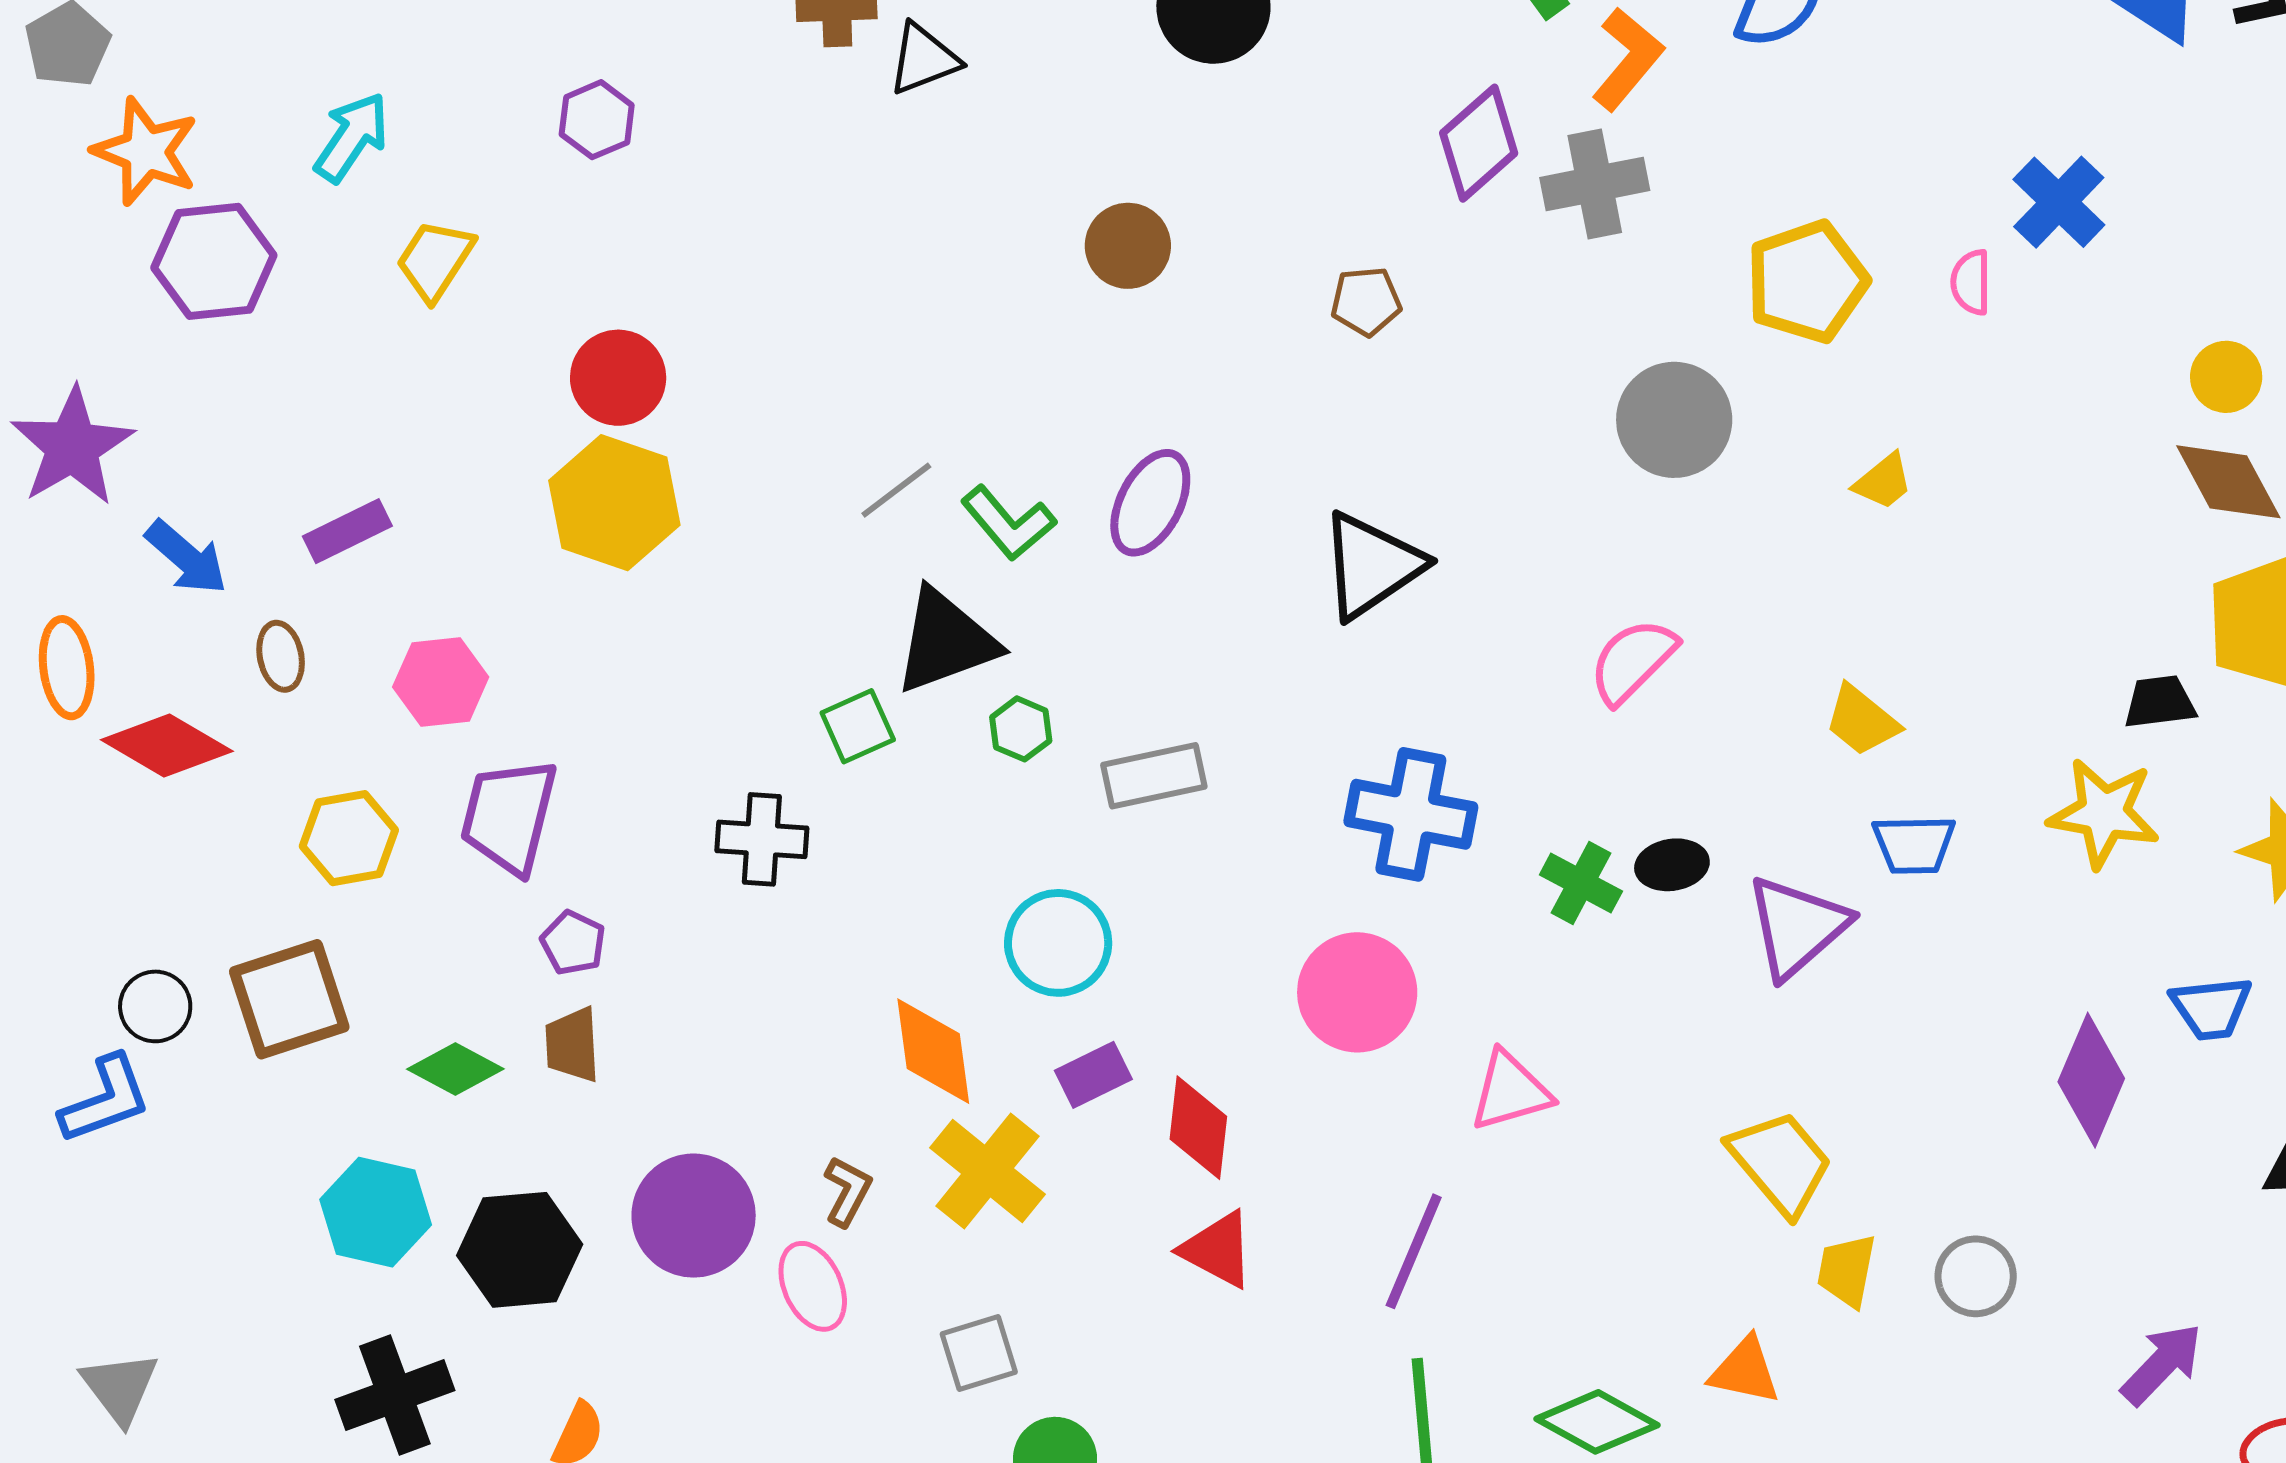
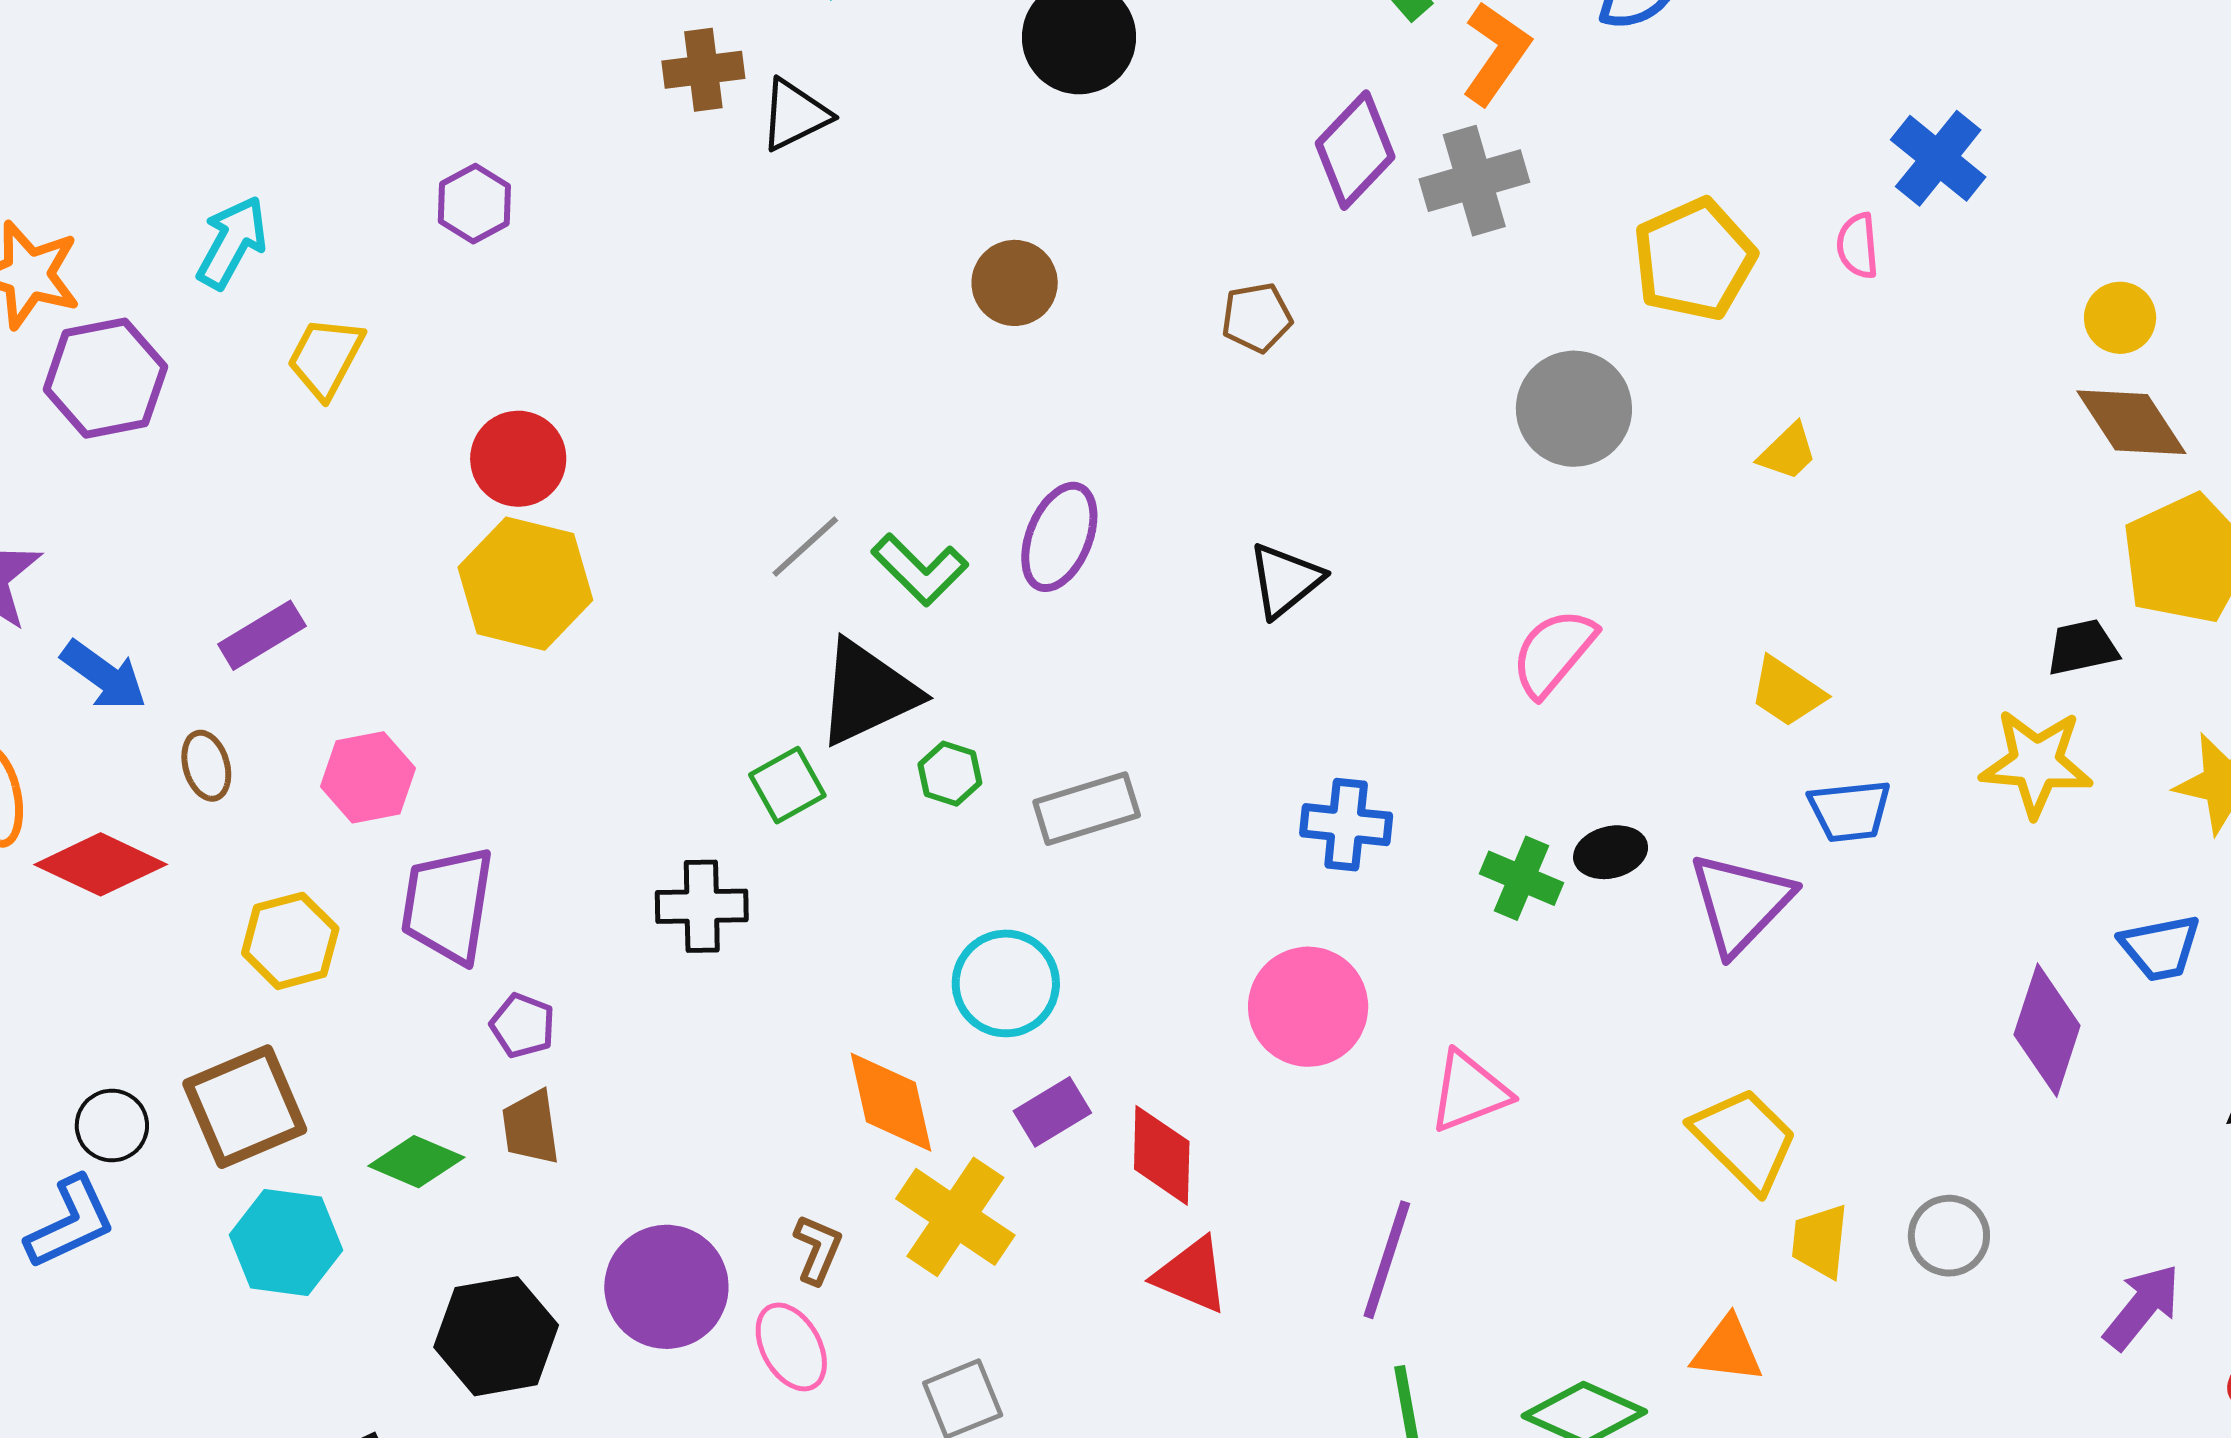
black triangle: (1371, 565) -> (1285, 580), size x0.7
blue cross: (1411, 814) -> (1346, 825), size x0.7
cyan hexagon: (376, 1212) -> (286, 1242), moved

